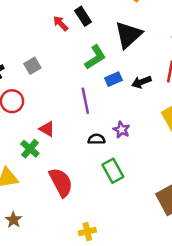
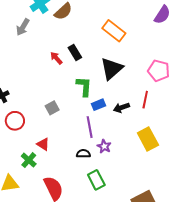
green L-shape: (95, 57) -> (84, 86), turned -55
gray square: (32, 66) -> (52, 108), moved
purple line: (85, 101) -> (90, 127), moved

